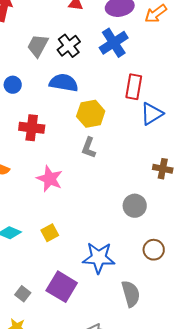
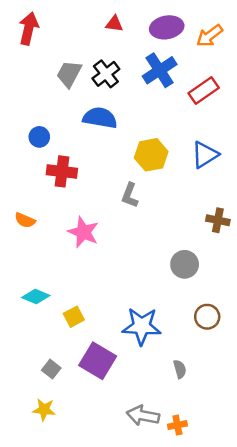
blue circle: (13, 85) -> (39, 137), moved
red rectangle: (134, 87) -> (204, 90), moved, turned 45
yellow hexagon: (91, 114) -> (151, 155), moved
yellow square: (50, 233) -> (74, 317), moved
gray semicircle: (131, 294) -> (180, 369), size x0.6

